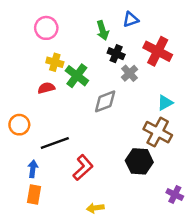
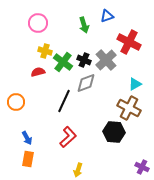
black cross: (116, 54) -> (84, 60), moved
gray cross: (130, 73) -> (106, 60), size x1.5
black line: (55, 143) -> (64, 101), moved, turned -45
blue arrow: (33, 169) -> (27, 138), turned 144
purple cross: (175, 194) -> (142, 167), moved
yellow arrow: (95, 208) -> (78, 170), turned -64

